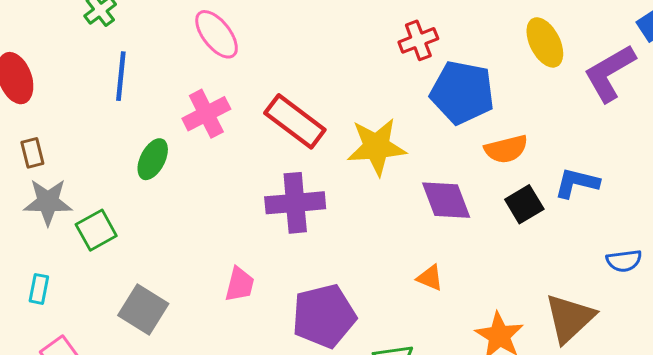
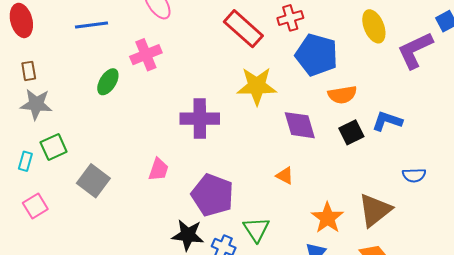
blue line: (121, 76) -> (91, 25), turned 72
red rectangle: (295, 121) -> (243, 29), moved
green square: (96, 230) -> (54, 147), moved
purple pentagon: (324, 316) -> (213, 195), turned 30

